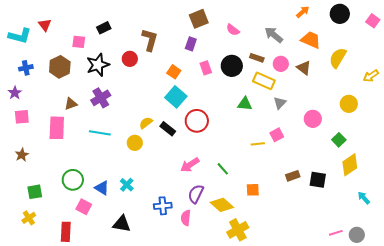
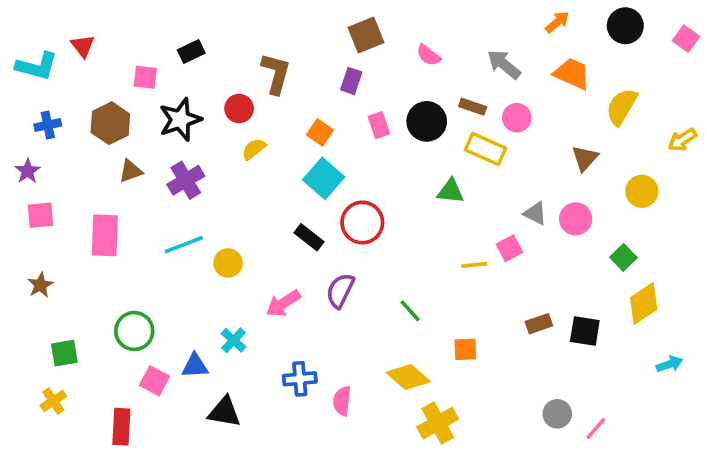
brown triangle: (304, 68) -> (585, 158), moved, turned 35
gray triangle: (280, 103) -> (535, 213), moved, turned -48
brown triangle: (71, 104) -> (131, 171), moved
yellow semicircle: (146, 123) -> (254, 149), moved
cyan line: (100, 133) -> (184, 245), turned -30
yellow circle: (135, 143) -> (228, 263), moved
pink arrow: (190, 165) -> (283, 303), moved
blue triangle: (102, 188) -> (195, 366), moved, turned -35
purple semicircle: (196, 194) -> (340, 291), moved
cyan arrow: (364, 198) -> (669, 364), turned 112
pink line: (336, 233) -> (596, 429), moved, turned -32
gray circle: (357, 235) -> (557, 414), moved

